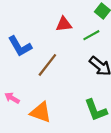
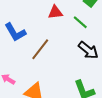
green line: (91, 35) -> (80, 22), turned 70

